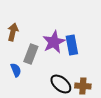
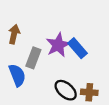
blue rectangle: (72, 45) -> (77, 48), turned -30
blue semicircle: (16, 70) -> (17, 75), size x1.5

